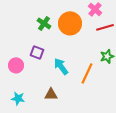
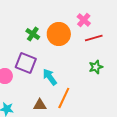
purple square: (37, 52) -> (26, 63), size x1.5
orange line: (87, 73) -> (64, 98), moved

